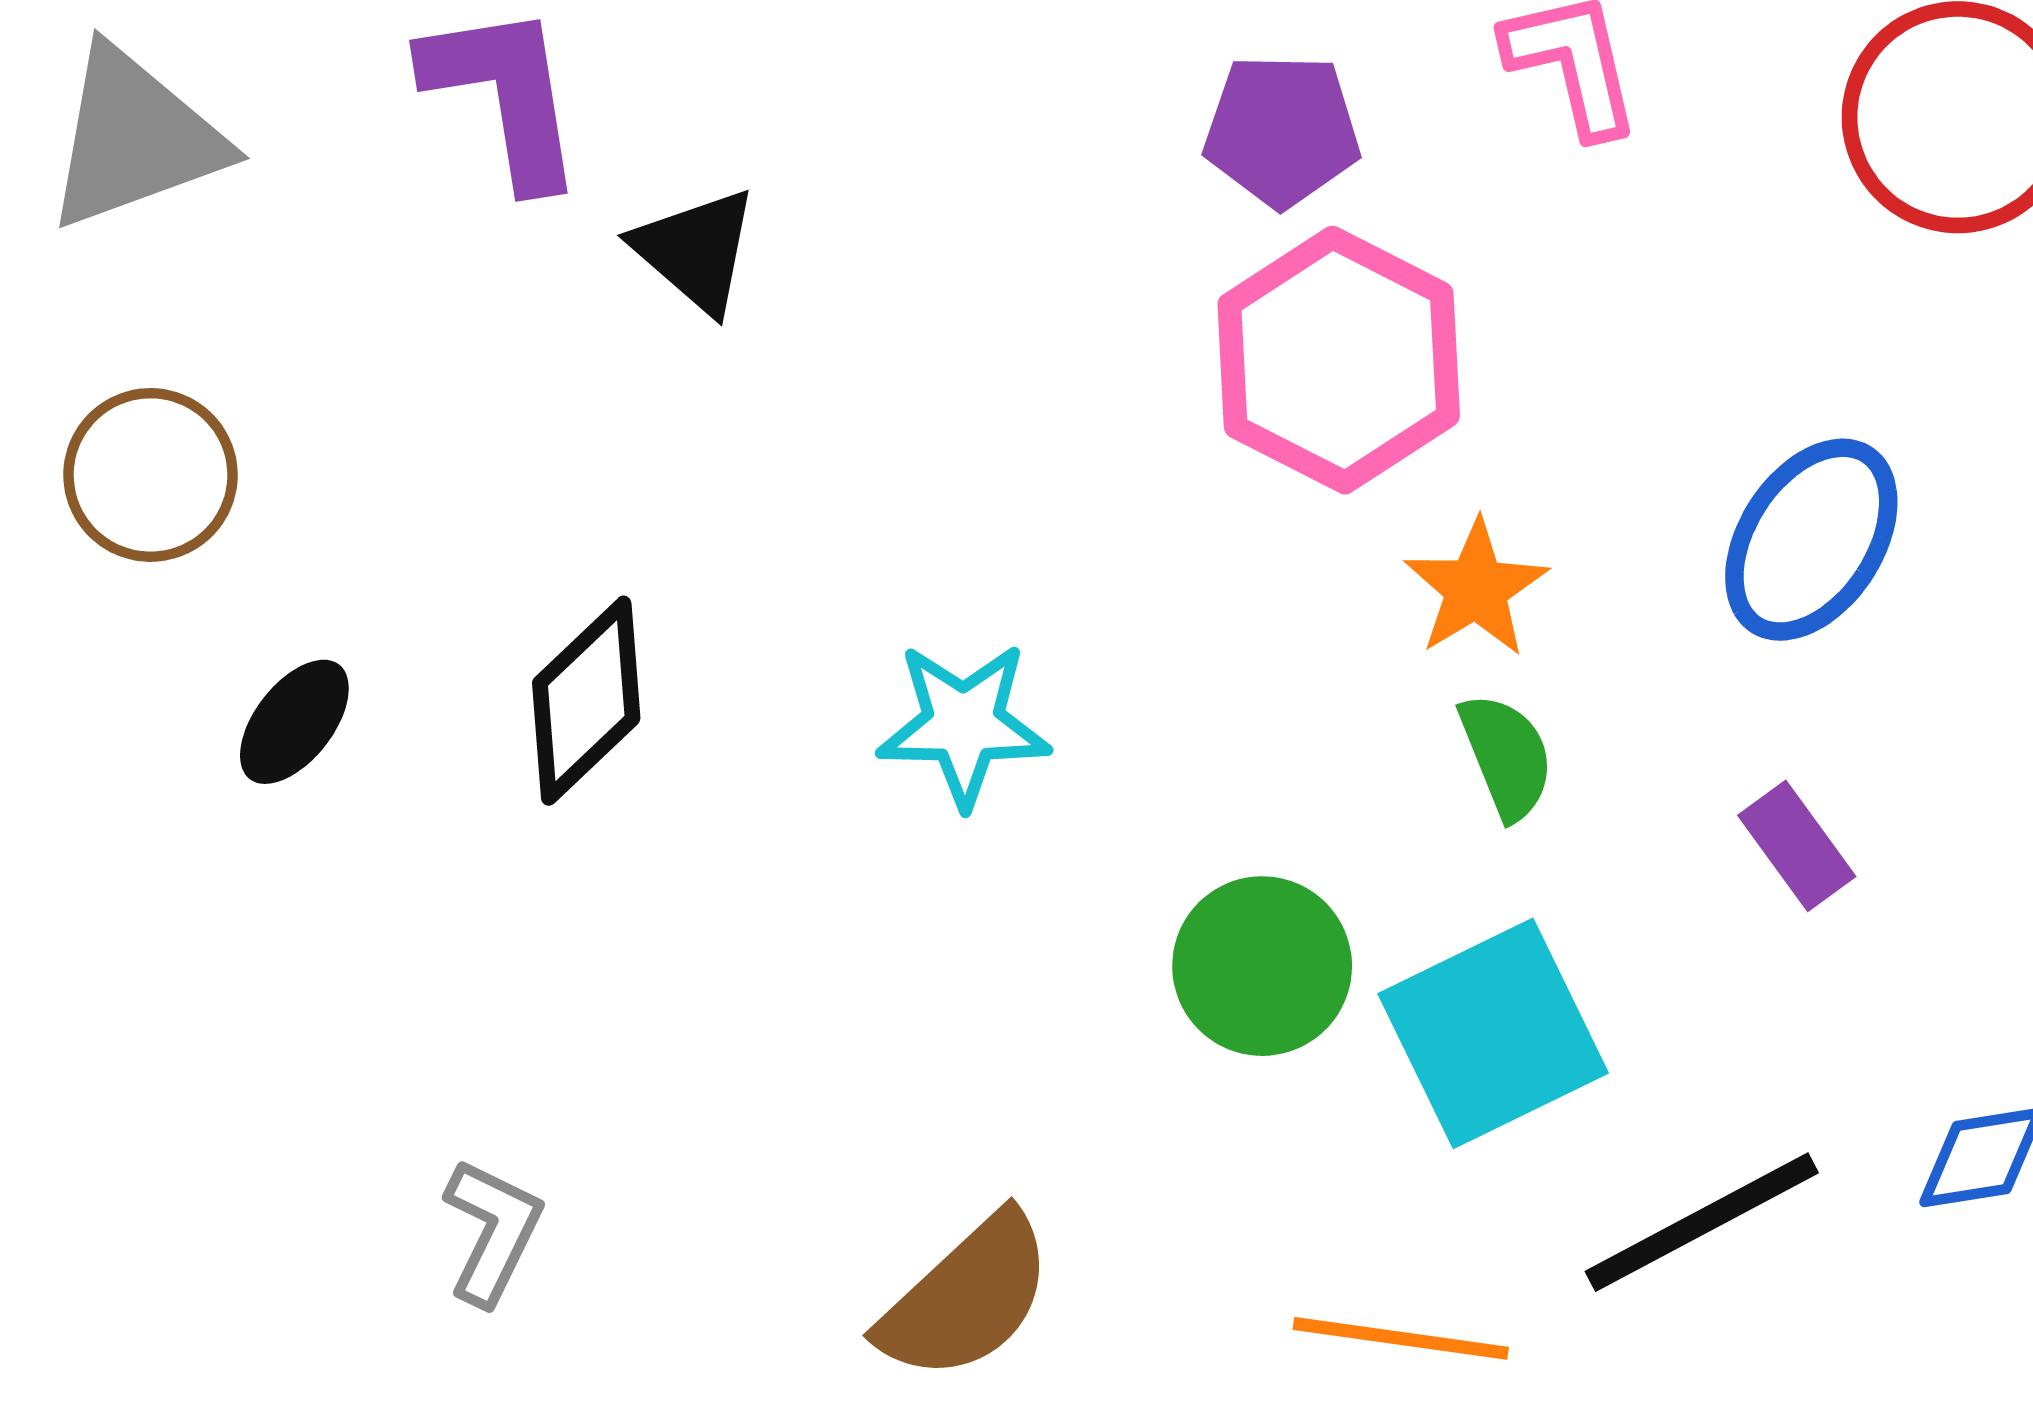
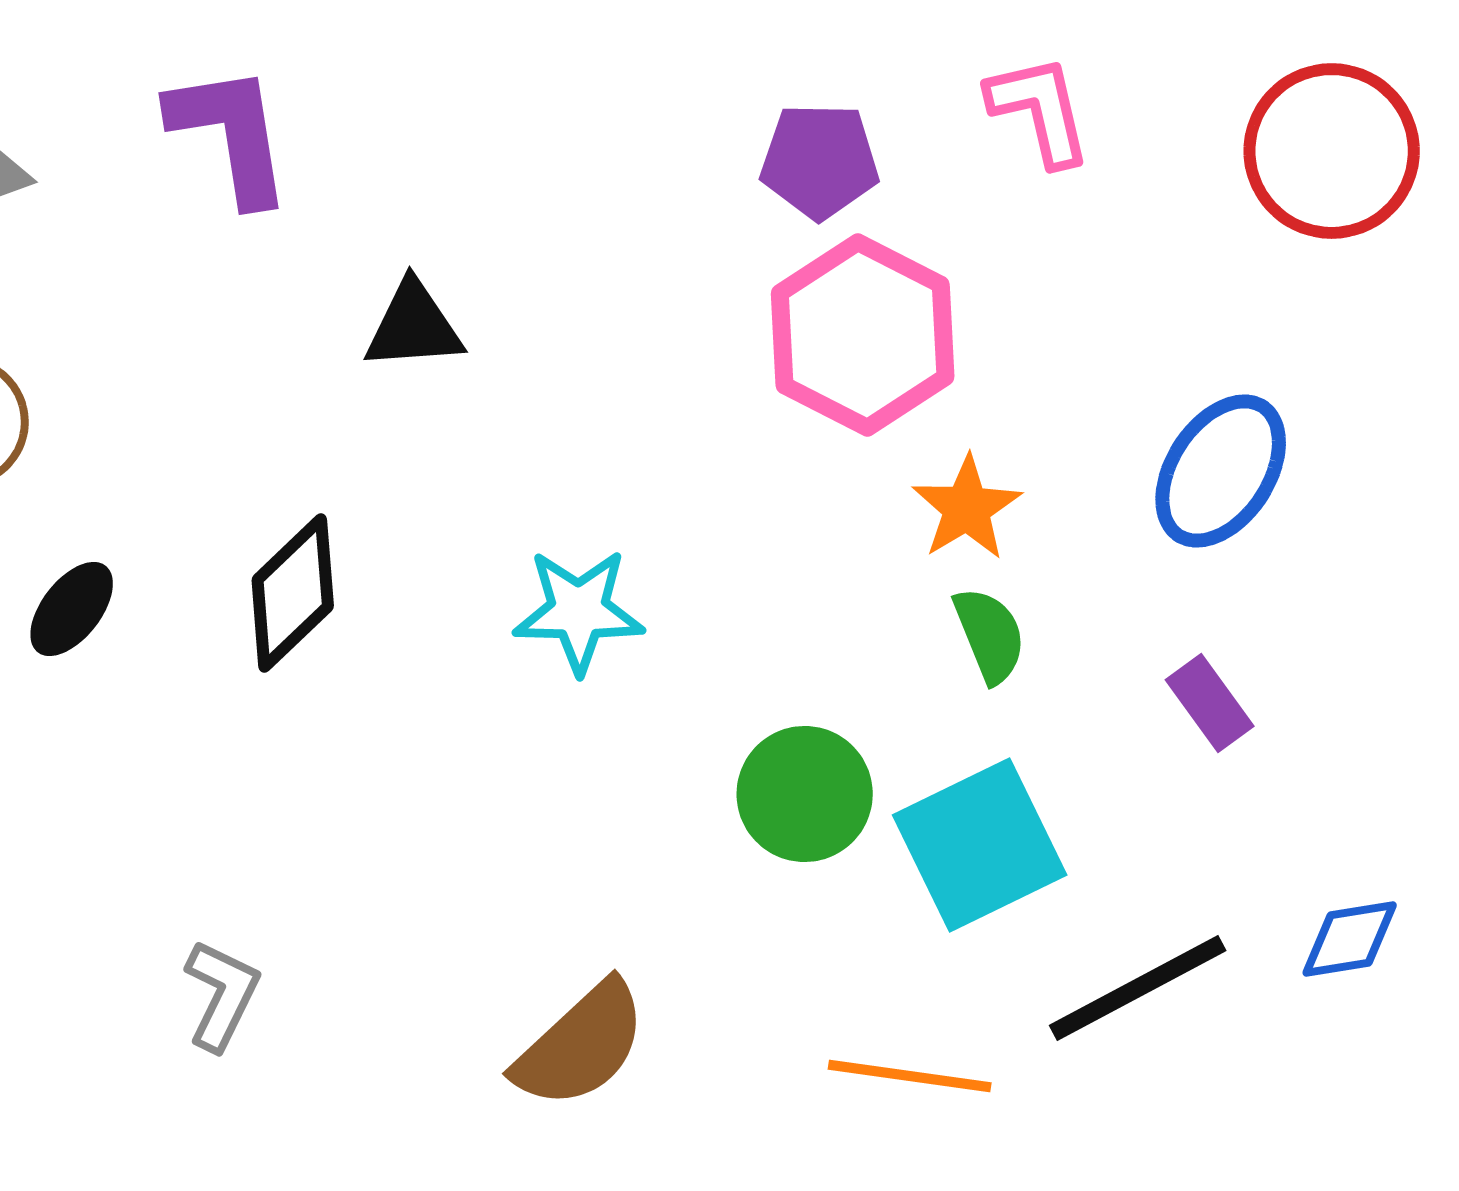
black triangle: (696, 251) -> (414, 326), moved, turned -45

